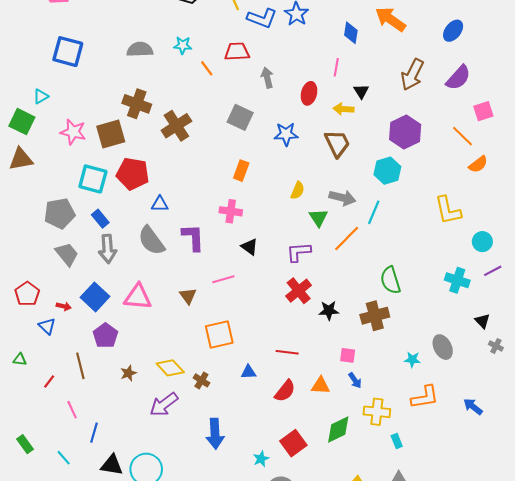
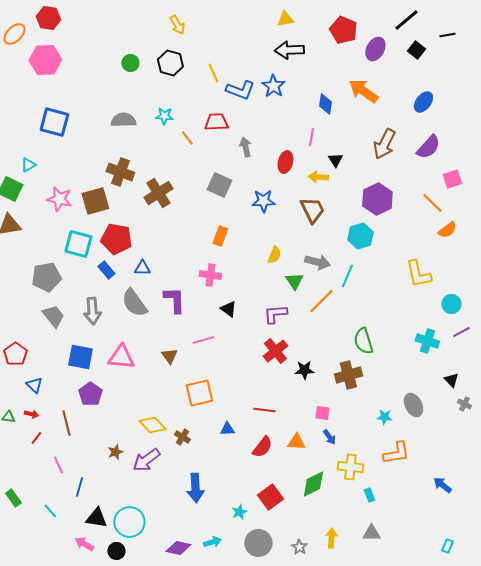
blue rectangle: (100, 219) -> (106, 270), moved
blue square: (95, 297) -> (80, 357), turned -32
red arrow: (64, 306) -> (31, 414), moved
brown star: (128, 373) -> (115, 452), moved
blue arrow: (473, 407) -> (442, 485), moved

